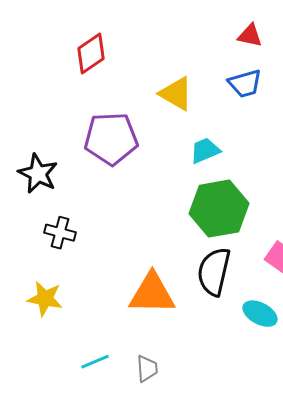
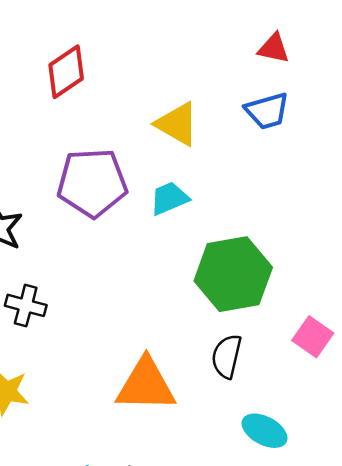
cyan trapezoid: (205, 151) -> (169, 198), moved
black semicircle: (214, 272) -> (227, 356), size x0.7
cyan ellipse: (260, 314) -> (265, 431), moved

